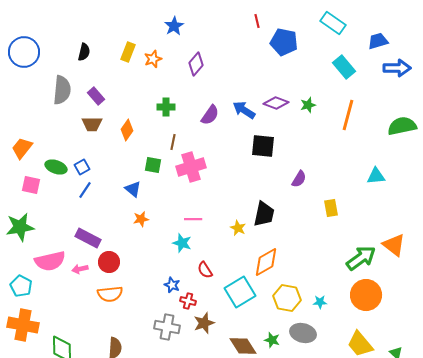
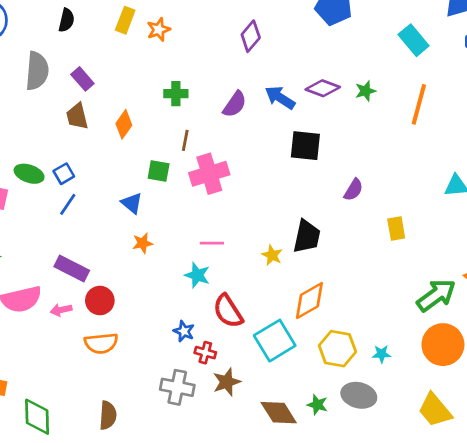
purple diamond: (196, 64) -> (251, 36), moved
brown trapezoid: (92, 124) -> (77, 116), turned 75
red semicircle: (205, 270) -> (228, 311), size x1.5

